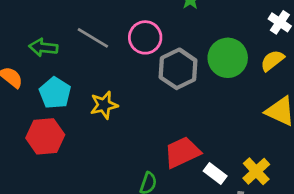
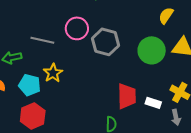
green circle: (228, 58) -> (152, 50), moved
yellow star: (104, 105) -> (53, 73), moved
red trapezoid: (182, 152) -> (127, 96), turned 132

